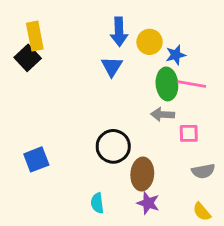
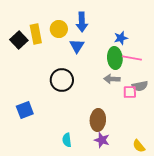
yellow rectangle: (35, 36) -> (36, 34), moved
yellow circle: (150, 42) -> (59, 29), moved
black circle: (113, 146) -> (62, 80), moved
gray semicircle: (203, 171) -> (140, 86), moved

